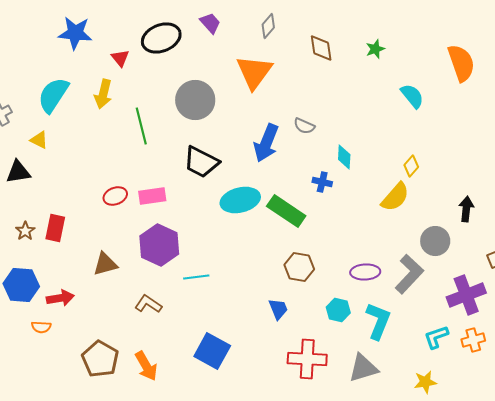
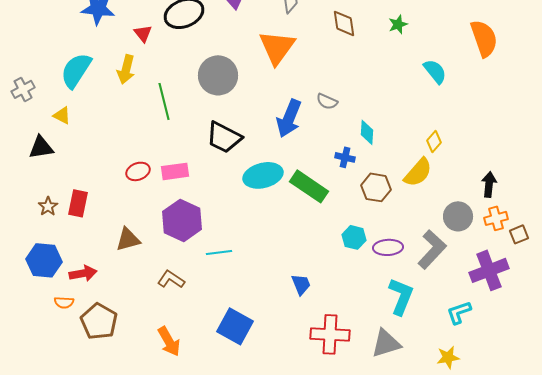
brown hexagon: (299, 267) -> (376, 187), moved
cyan hexagon: (338, 310) -> (354, 237), moved
orange cross: (473, 340) -> (496, 218), moved
brown pentagon: (100, 359) -> (99, 321), moved

